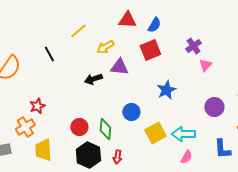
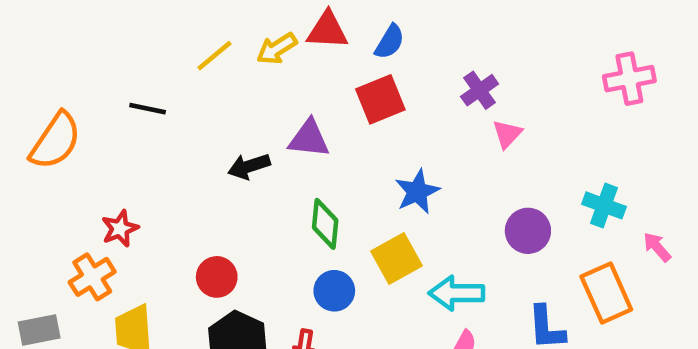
yellow arrow: (105, 47) -> (277, 49), moved
black line: (49, 54) -> (148, 109), turned -49
blue circle: (131, 112) -> (334, 291), moved
green diamond: (105, 129) -> (325, 224), moved
yellow square: (155, 133) -> (397, 258), moved

